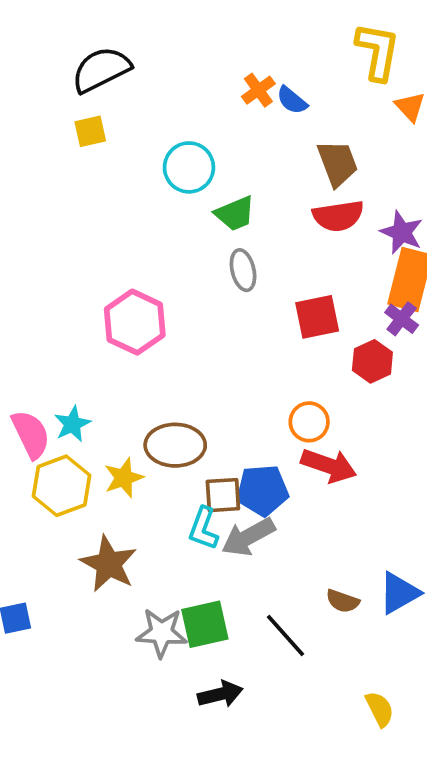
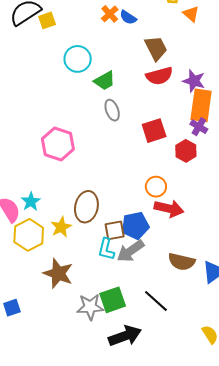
yellow square: (90, 131) -> (47, 20), moved
brown ellipse: (175, 445) -> (86, 207), turned -72
brown semicircle: (343, 601) -> (182, 262), moved, size x1.5
black arrow: (220, 694) -> (125, 336), size x1.4

